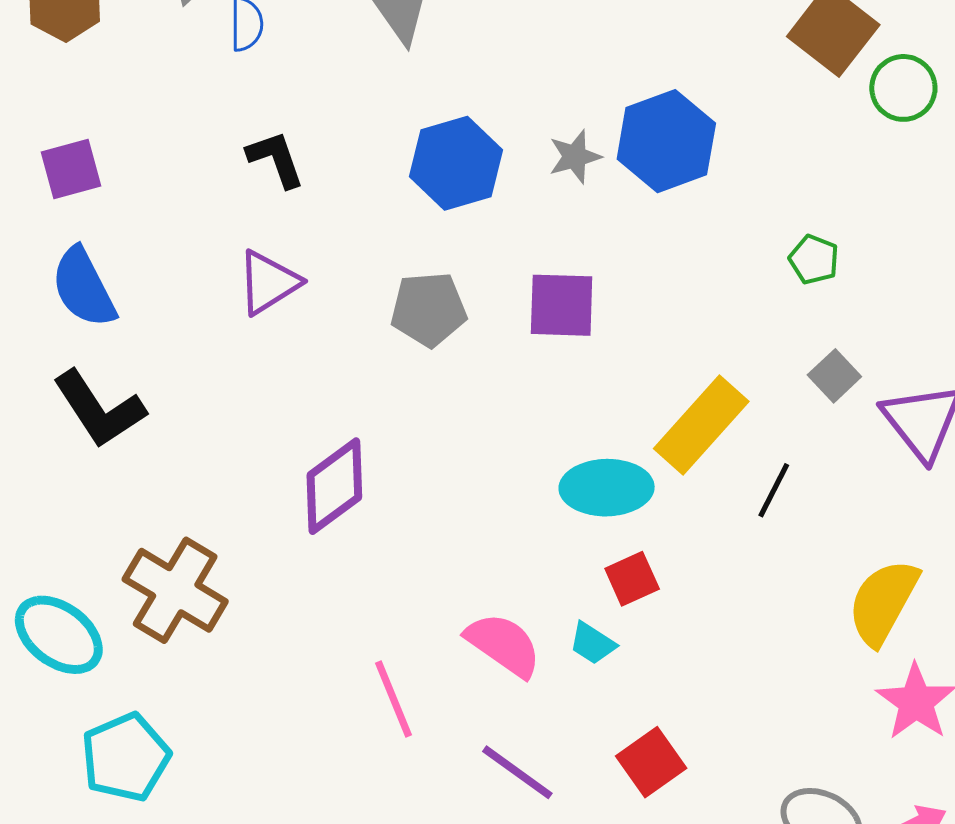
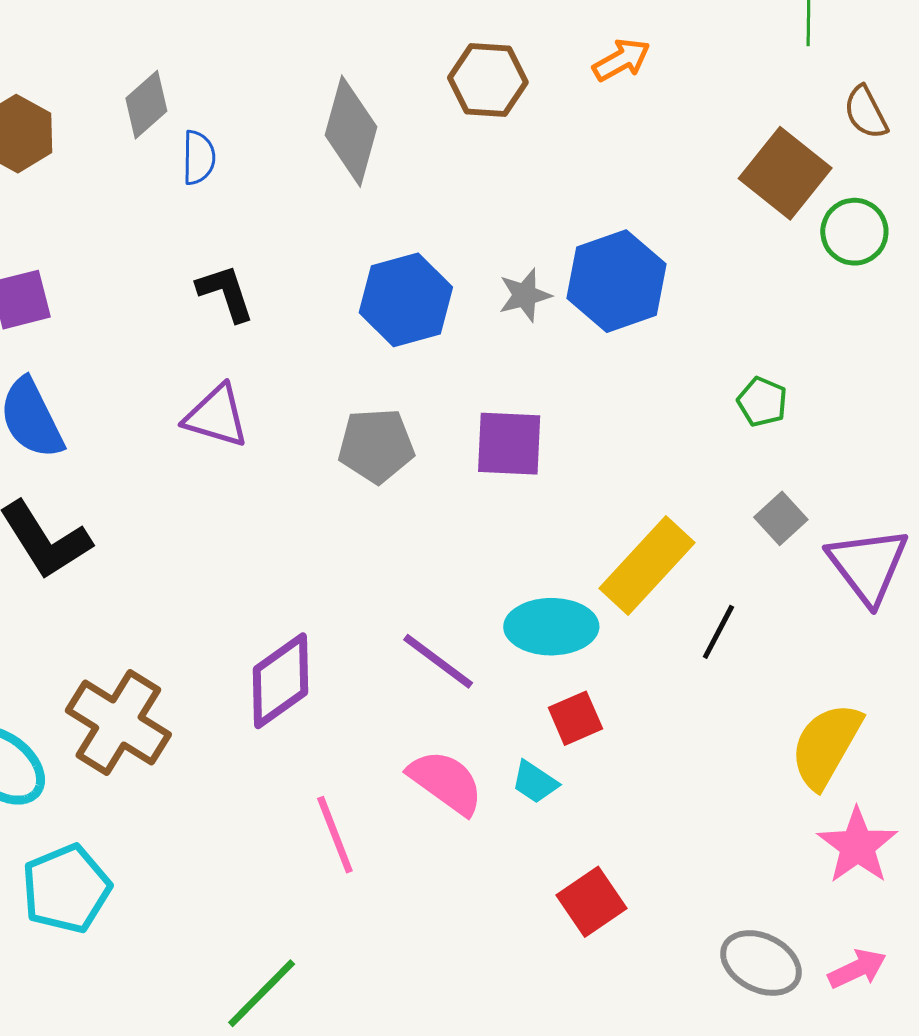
purple triangle: (268, 282) -> (216, 416), turned 48
purple diamond: (334, 486) -> (280, 681), moved
purple line: (517, 772) -> (438, 661), moved

